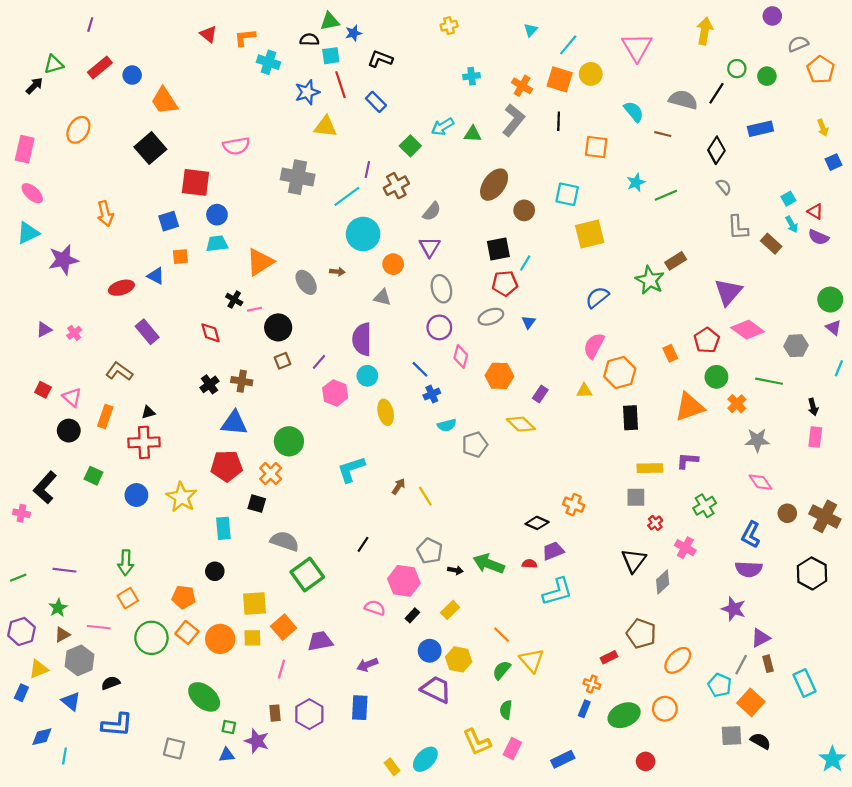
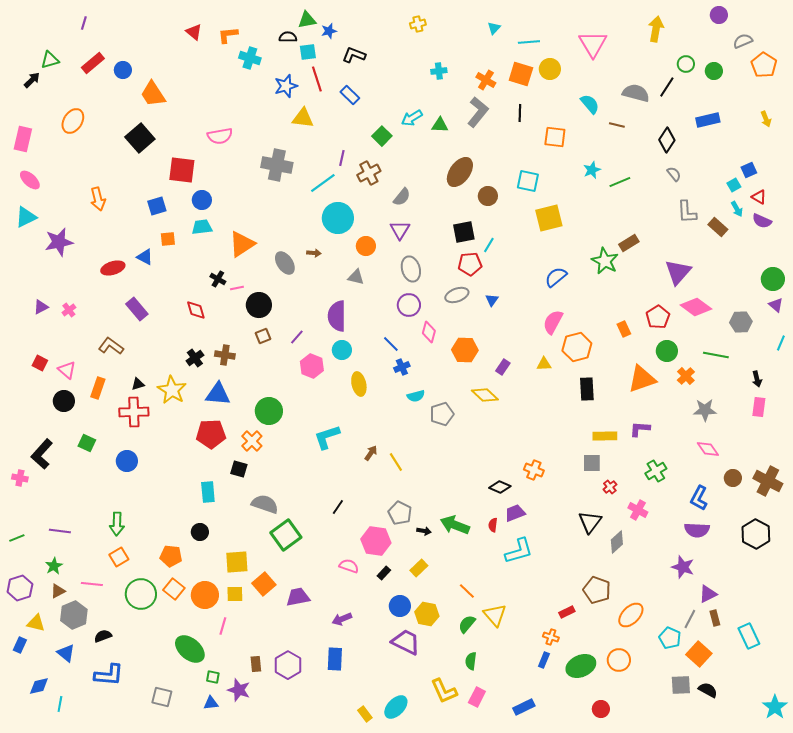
cyan line: (568, 45) -> (529, 42), turned 45
blue square: (834, 162) -> (749, 170), moved
yellow star: (182, 497) -> (172, 390), moved
red semicircle: (530, 564) -> (493, 525), turned -88
yellow triangle: (39, 669) -> (36, 623), turned 36
pink line: (281, 669) -> (223, 626), moved

